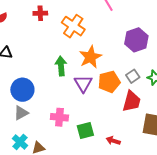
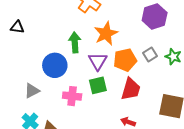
blue circle: (22, 90) -> (55, 65), moved
red trapezoid: (132, 101) -> (131, 89), moved
green square: (85, 130) -> (98, 85), moved

